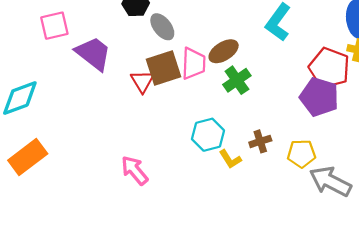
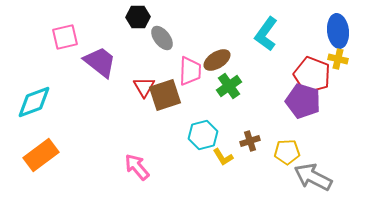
brown square: (163, 68) -> (165, 95), moved

